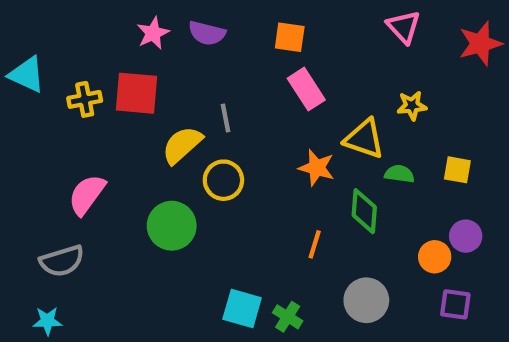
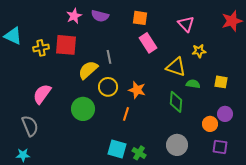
pink triangle: (404, 27) -> (186, 24), moved
orange star: (317, 168) -> (137, 90), moved
orange line: (315, 244) -> (126, 114), moved
gray semicircle: (62, 261) -> (30, 126), turned -95

